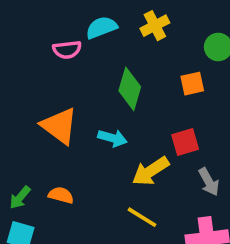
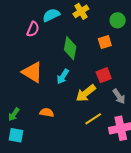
pink semicircle: (67, 50) -> (33, 29), turned -56
cyan arrow: (112, 138) -> (63, 77), turned 112
orange semicircle: (61, 195) -> (47, 112), moved
yellow line: (142, 217) -> (93, 119), moved, turned -60

